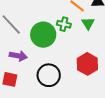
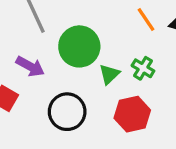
green triangle: (88, 23) -> (109, 74), moved
green cross: (64, 24) -> (143, 68), moved

